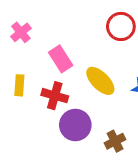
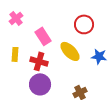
red circle: (121, 26) -> (84, 24), moved
purple circle: (75, 125) -> (40, 84), moved

